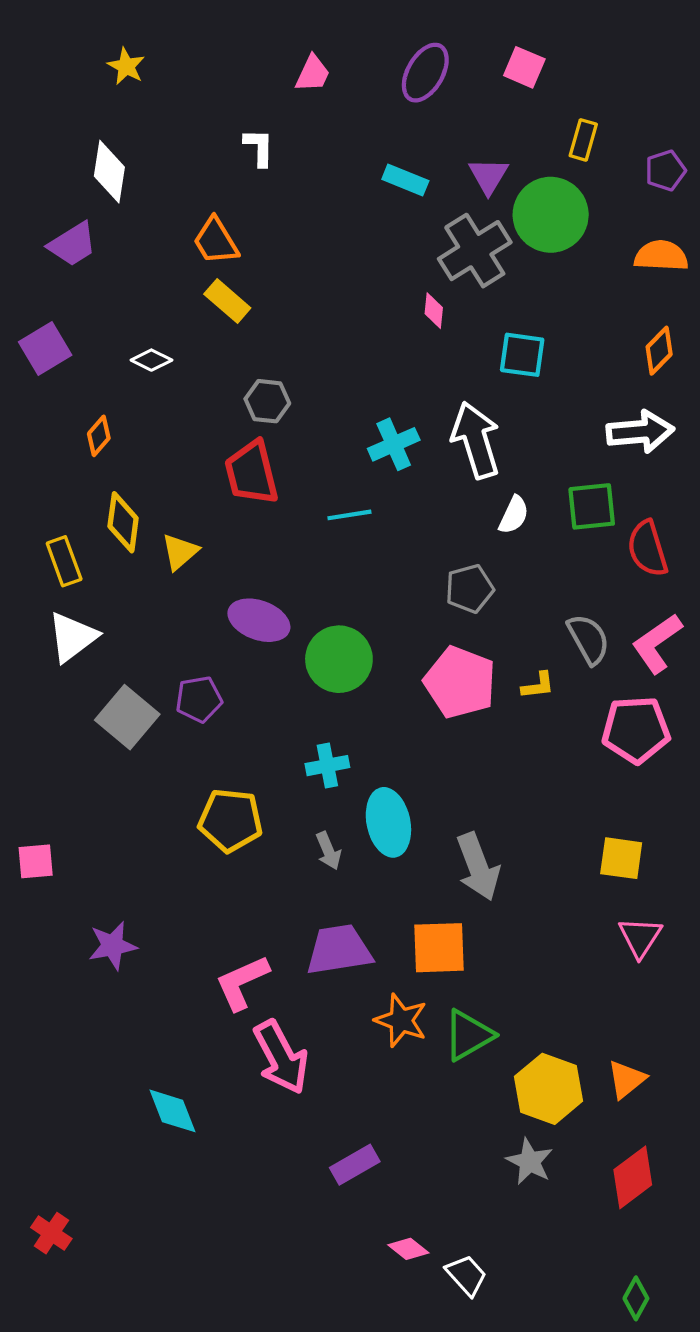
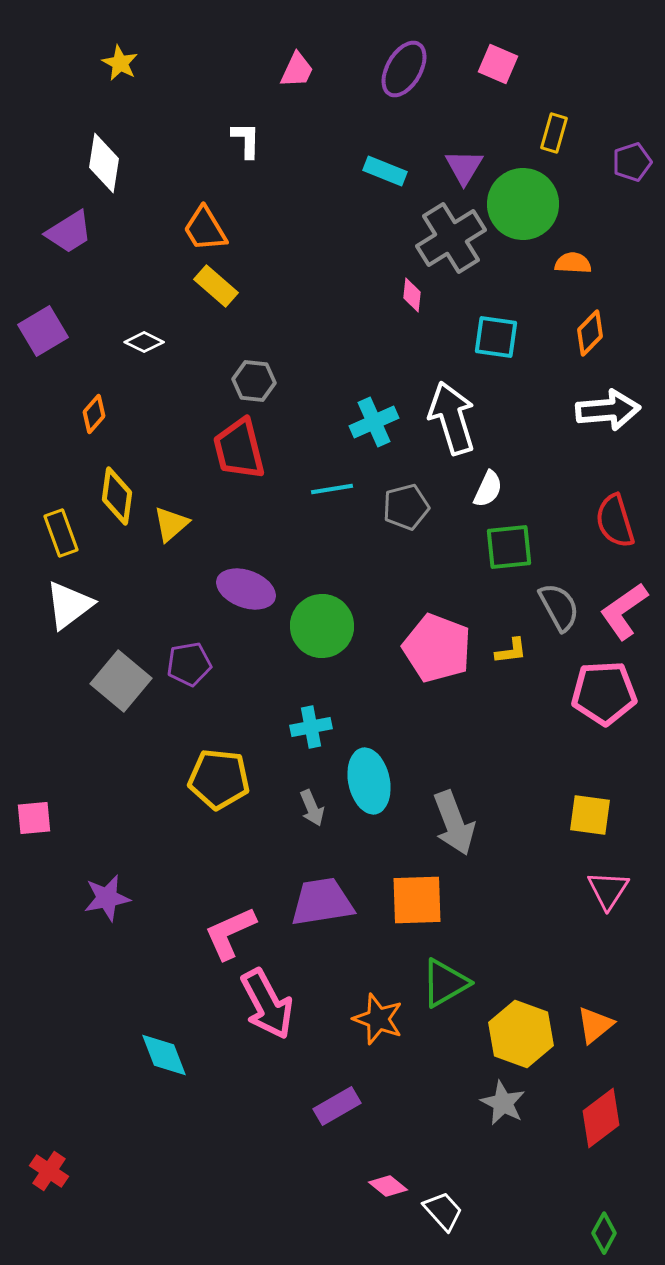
orange semicircle: (661, 256) -> (573, 263), moved, size x0.7
orange diamond: (659, 351) -> (590, 333), moved
green square: (592, 506) -> (509, 547), moved
gray pentagon: (470, 589) -> (406, 507), moved
orange star: (401, 1020) -> (378, 1019), moved

